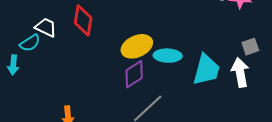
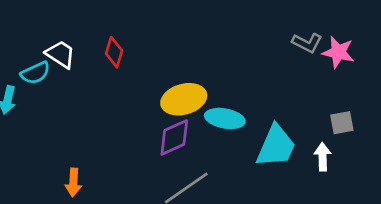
red diamond: (83, 20) -> (114, 52), size x0.7
white arrow: (240, 72) -> (323, 157), size x0.7

